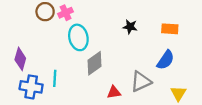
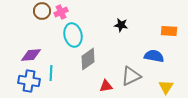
orange rectangle: (170, 29) -> (169, 31), moved
purple diamond: (20, 59) -> (31, 55), moved, turned 70
blue semicircle: (166, 60) -> (154, 56), turned -114

